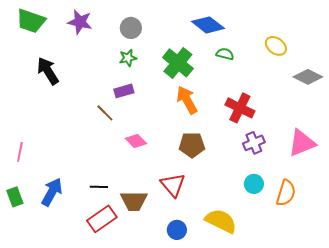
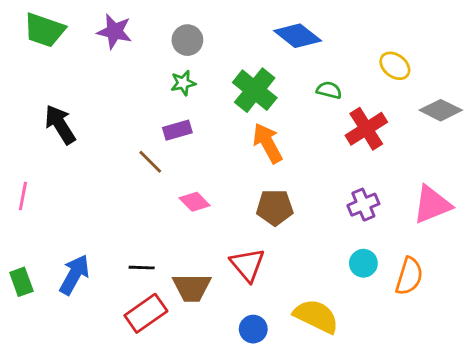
green semicircle: (225, 54) -> (329, 90), moved
black arrow: (48, 71) -> (60, 124), moved
red cross: (240, 108) -> (366, 129), moved, turned 32
pink line: (20, 152) -> (23, 196), moved

